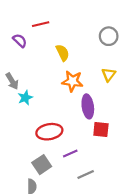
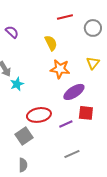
red line: (41, 24) -> (65, 17), moved
purple ellipse: (88, 106) -> (74, 92), turned 65
purple line: (70, 154) -> (66, 124), moved
gray square: (42, 165) -> (24, 136), moved

